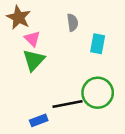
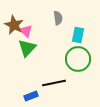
brown star: (19, 17) -> (14, 25), moved
green circle: (98, 93) -> (78, 59), moved

